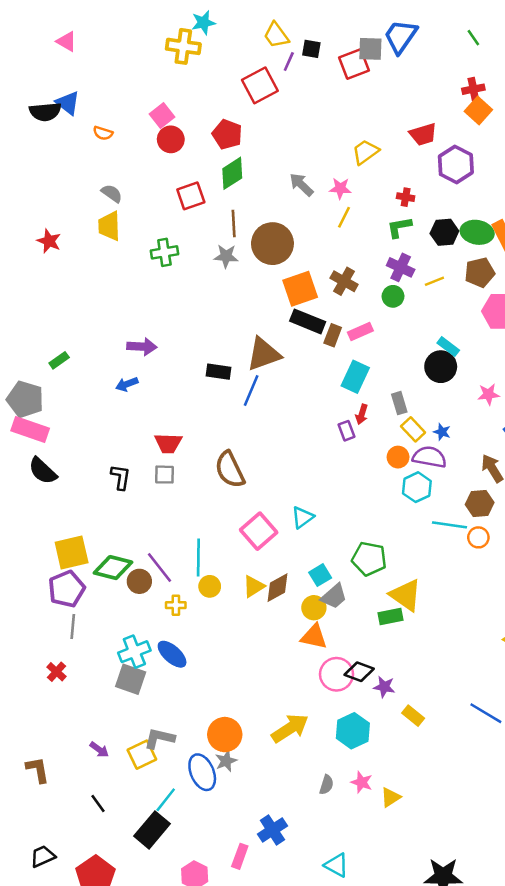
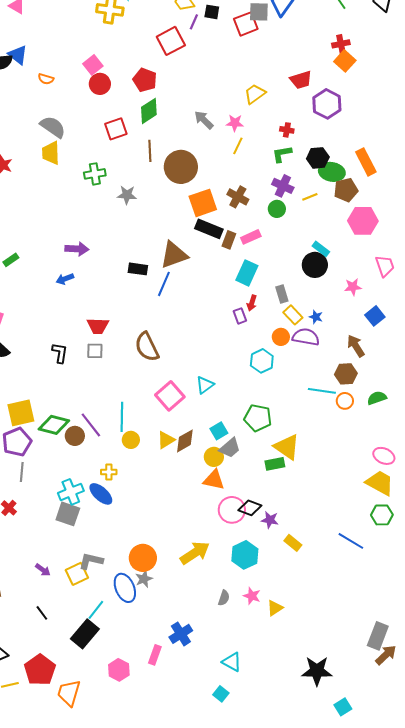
gray semicircle: (112, 193) -> (53, 127), size x1.5
green ellipse: (477, 232) -> (332, 172), moved
gray star: (226, 256) -> (127, 195), moved
cyan hexagon: (417, 487) -> (262, 361), moved
yellow cross: (176, 605) -> (109, 472), moved

